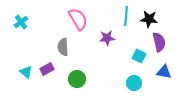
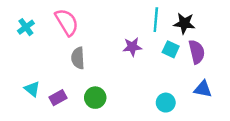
pink semicircle: (78, 19) -> (67, 22), moved
cyan square: (139, 56) -> (171, 49), moved
purple rectangle: (47, 69) -> (58, 98), moved

